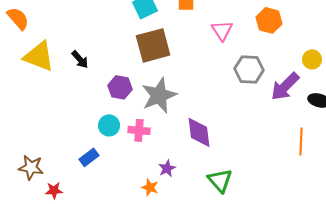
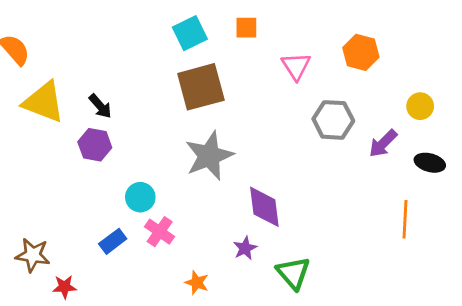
purple arrow: (285, 86) -> (383, 143), size x0.7
purple hexagon: (120, 87) -> (95, 145), moved
pink cross: (139, 130) -> (160, 232), moved, turned 30
purple star: (167, 168) -> (245, 248), moved

